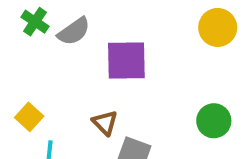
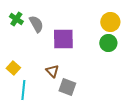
gray semicircle: (74, 31) -> (36, 24), turned -84
green circle: (214, 121) -> (108, 43), moved

